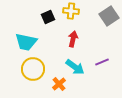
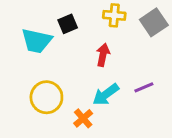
yellow cross: (71, 11) -> (114, 15), moved
cyan trapezoid: (26, 42) -> (37, 41), moved
cyan arrow: (75, 67) -> (106, 94), turned 108

